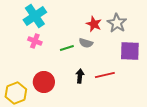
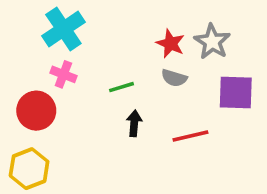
gray semicircle: (86, 43) -> (174, 78), moved
black arrow: (80, 76) -> (134, 123), moved
red circle: (44, 82) -> (36, 111), moved

